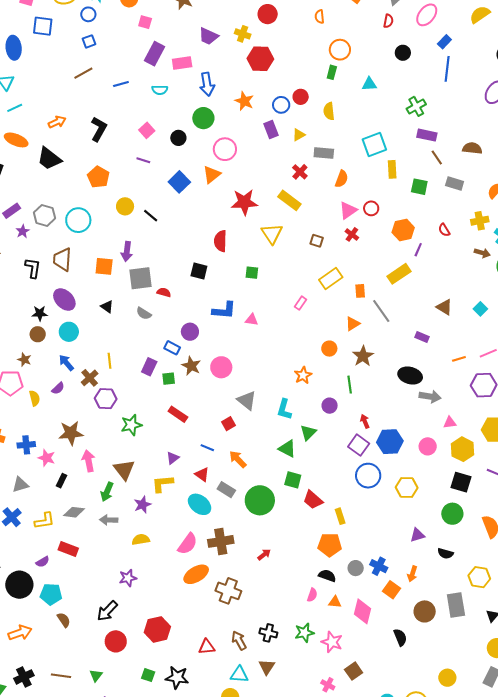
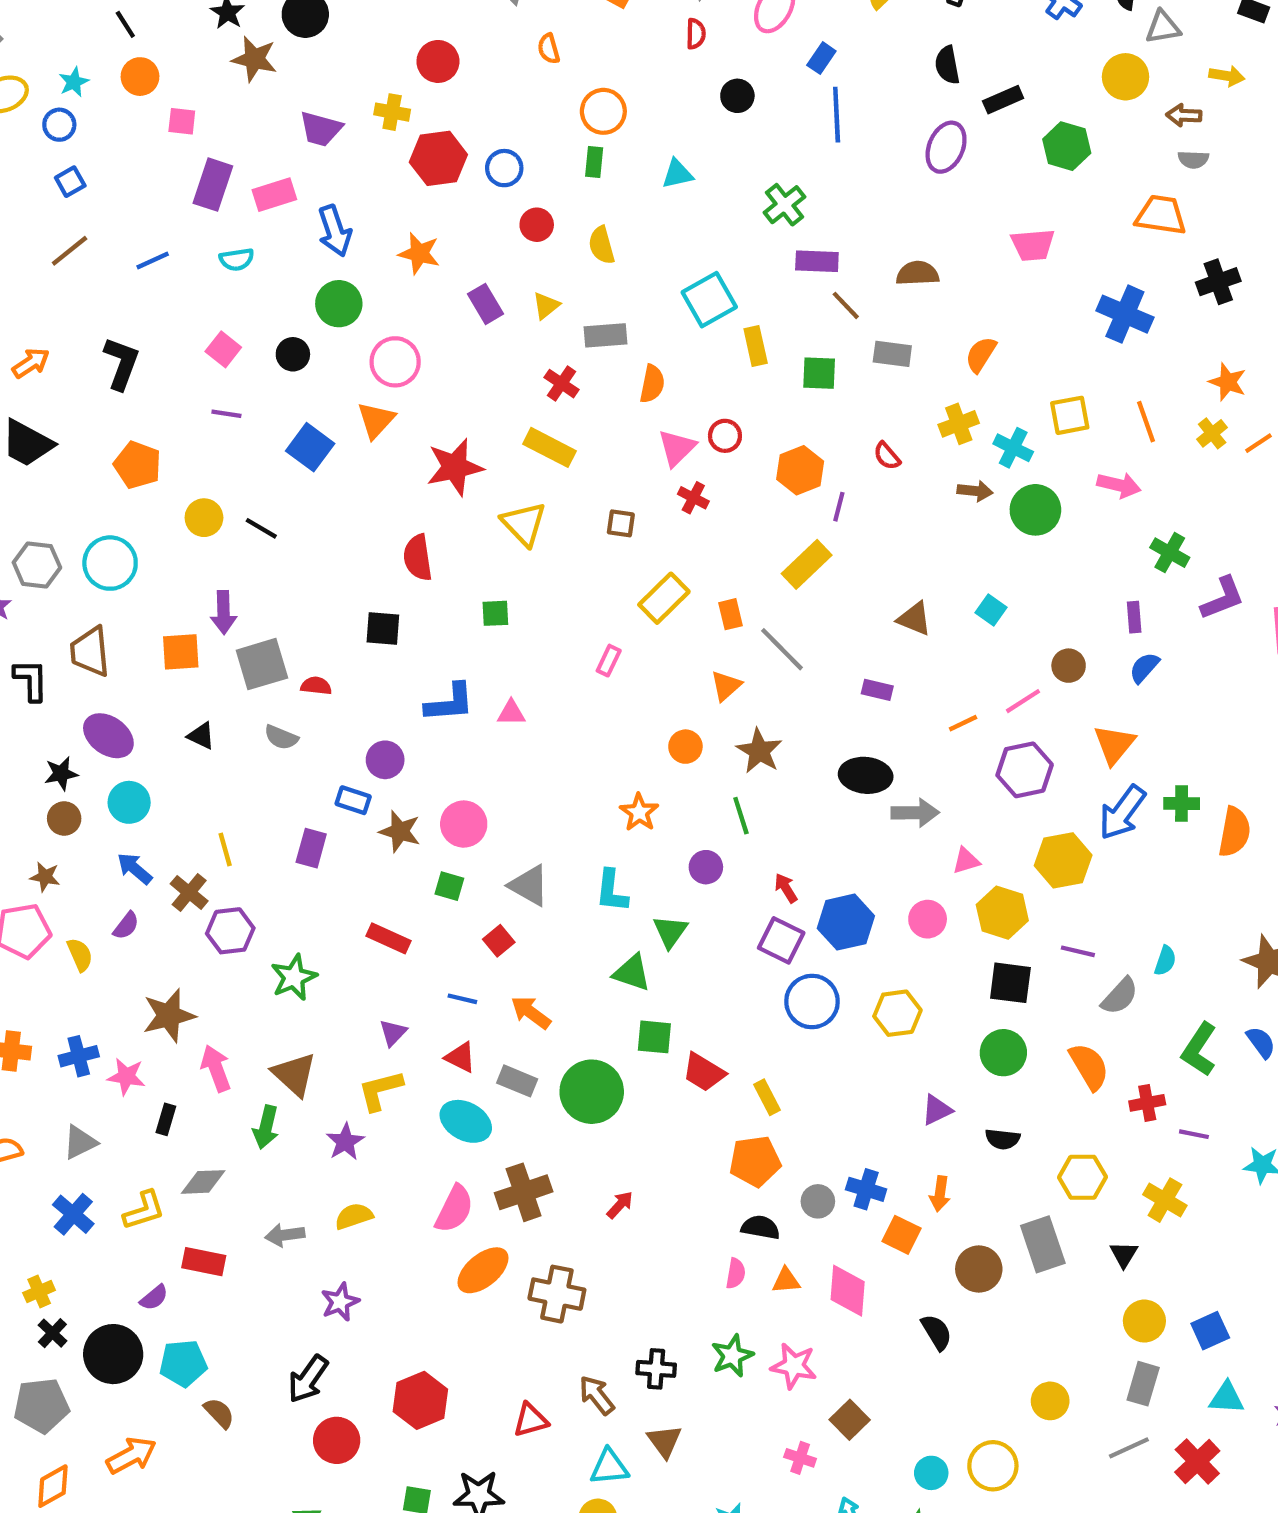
blue circle: (281, 105) -> (504, 168), moved
green square: (169, 379) -> (449, 886), moved, turned 32
gray arrow: (109, 520) -> (285, 1235), moved

